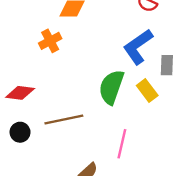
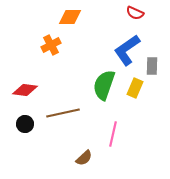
yellow rectangle: (147, 91) -> (135, 88), turned 60

